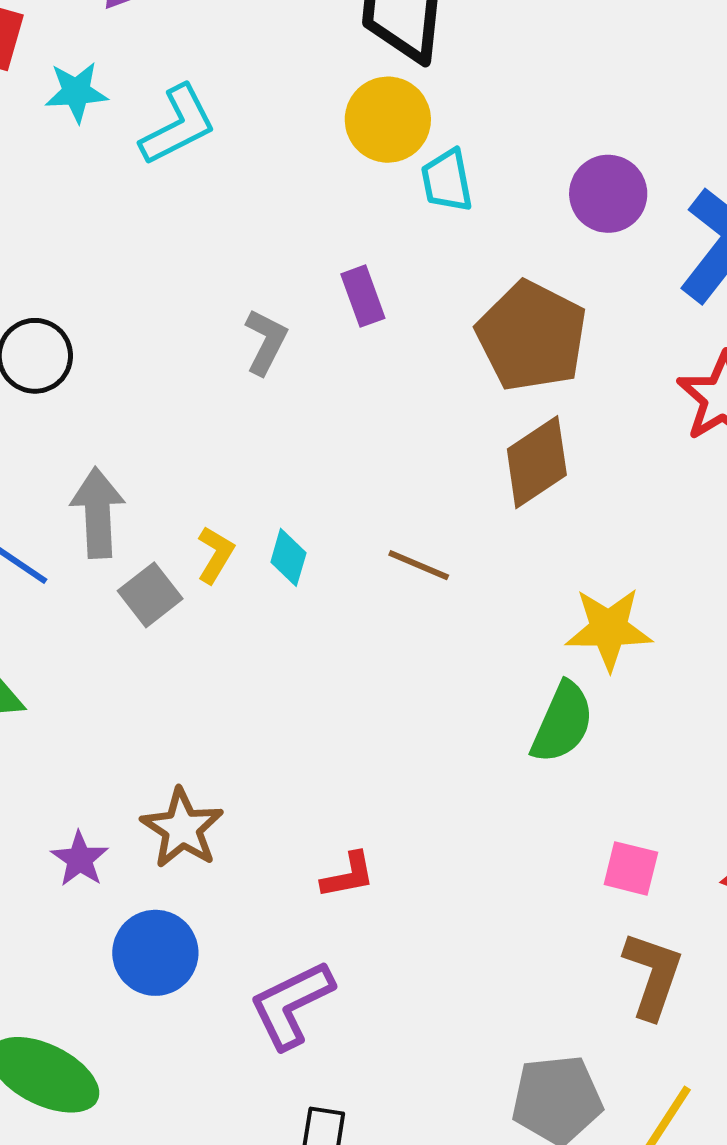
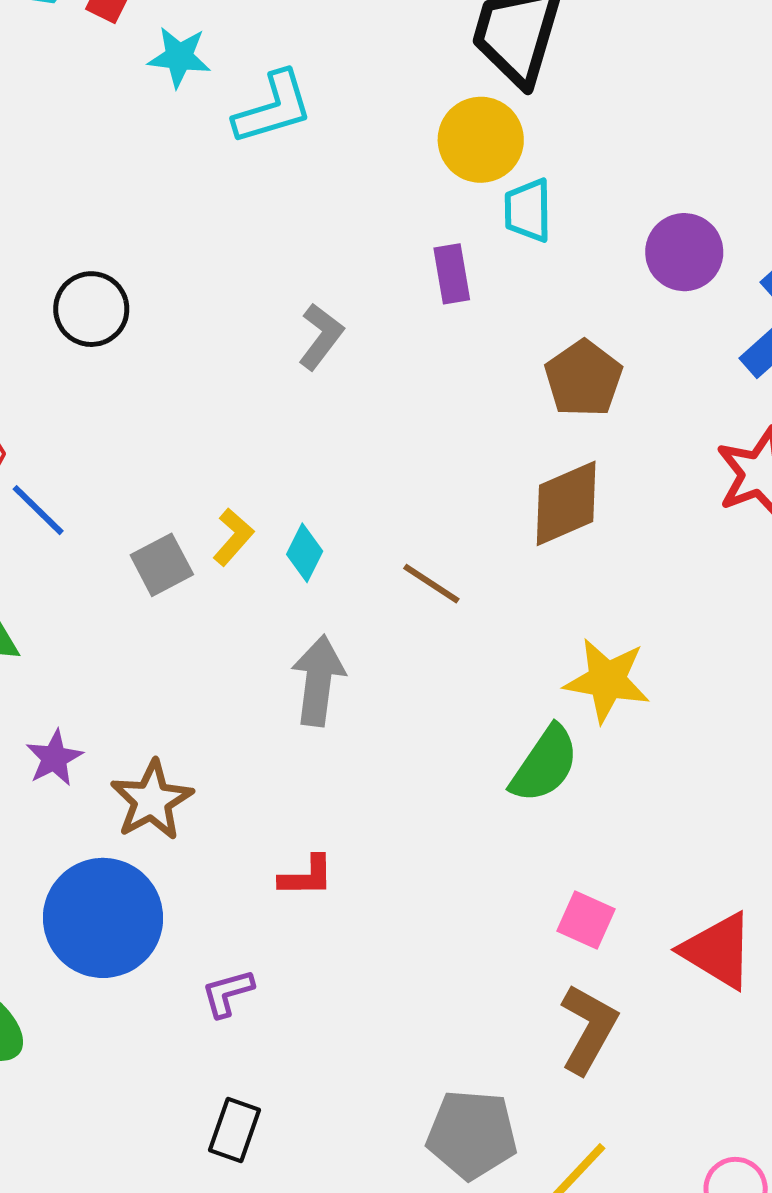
purple rectangle: (363, 296) -> (452, 274), moved
brown pentagon: (532, 336) -> (584, 379), size x0.7
gray arrow: (98, 513) -> (318, 681), moved
purple star: (80, 859) -> (54, 758), moved
blue circle: (155, 953) -> (103, 918), size x1.4
purple L-shape: (291, 1004) -> (228, 993), size x0.6

